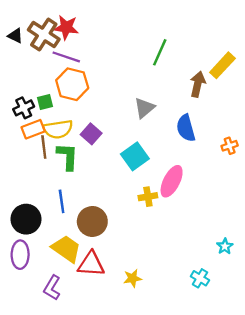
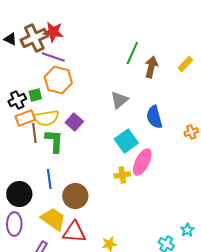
brown cross: (44, 35) -> (34, 38), turned 32
yellow rectangle: (222, 65) -> (185, 64), size x0.7
brown arrow: (198, 84) -> (151, 67), moved
cyan square: (135, 156) -> (126, 141), moved
cyan star: (225, 246) -> (187, 230), moved

